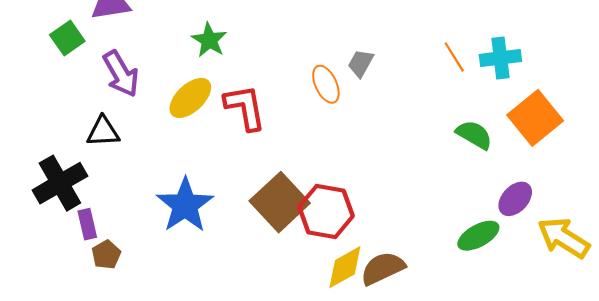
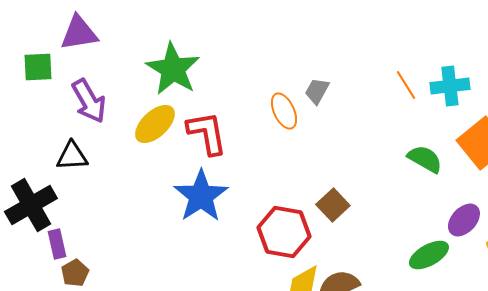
green square: (67, 38) -> (38, 67), turned 32
green star: (209, 40) -> (173, 69), size x1.6
brown square: (280, 202) -> (333, 205), moved, size x0.6
blue star: (185, 205) -> (201, 196), moved

